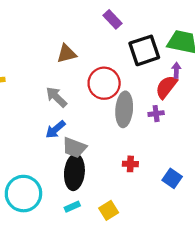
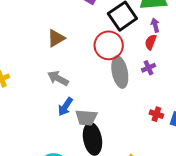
red circle: (104, 83) -> (109, 45), moved
red semicircle: (166, 87) -> (151, 42), size x0.7
red cross: (130, 164) -> (156, 114), moved, turned 32

